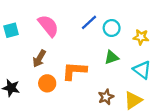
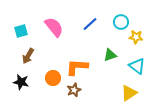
cyan circle: (112, 28) -> (121, 22), moved
brown arrow: (39, 59) -> (28, 56), moved
brown star: (106, 97) -> (74, 90), moved

